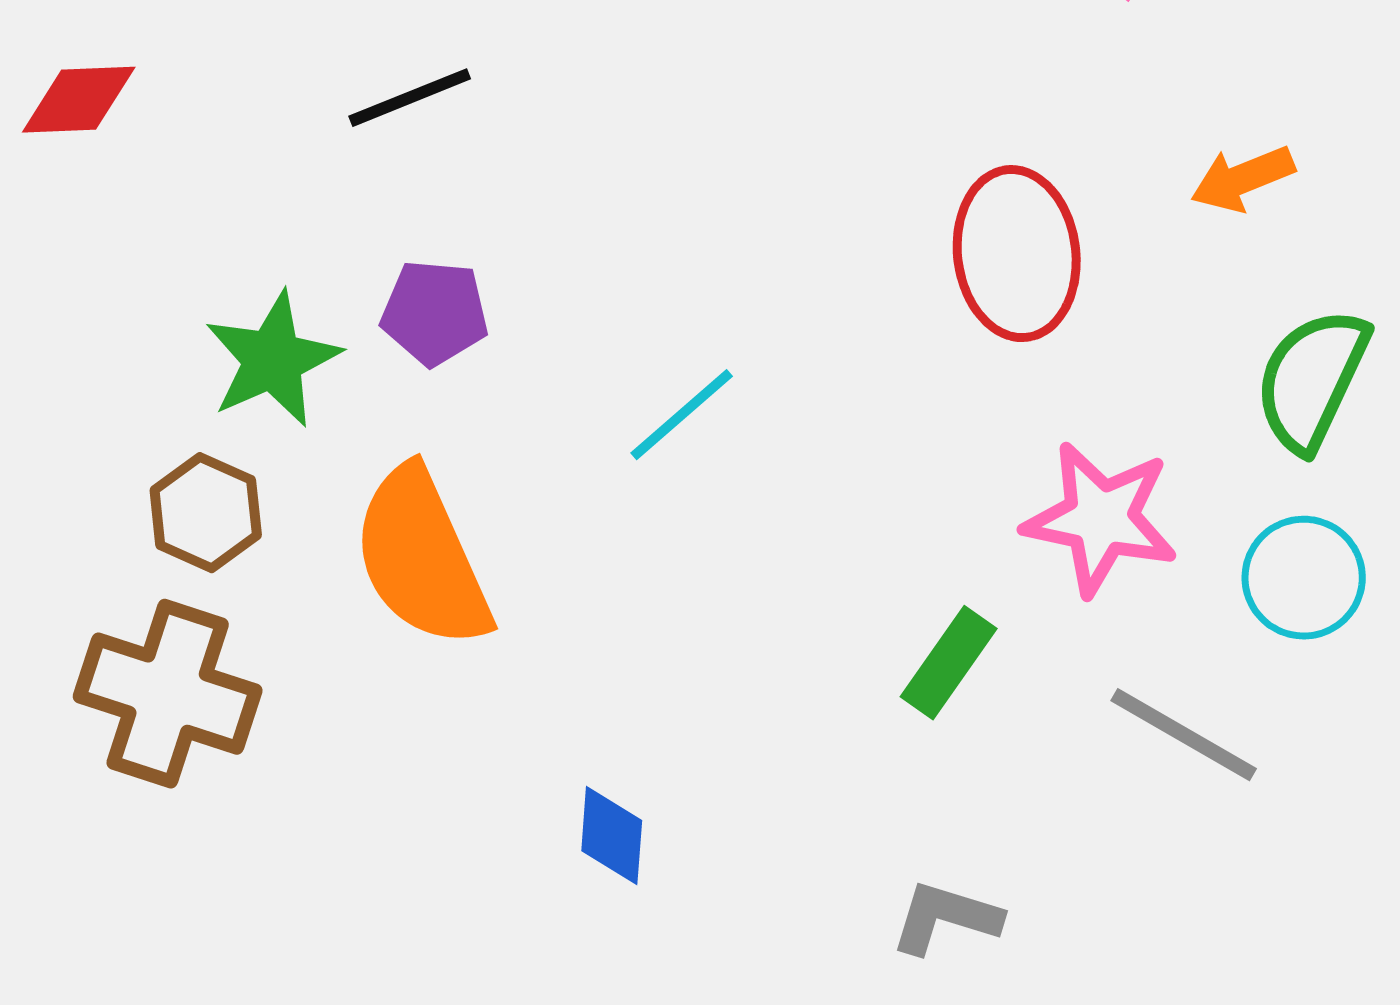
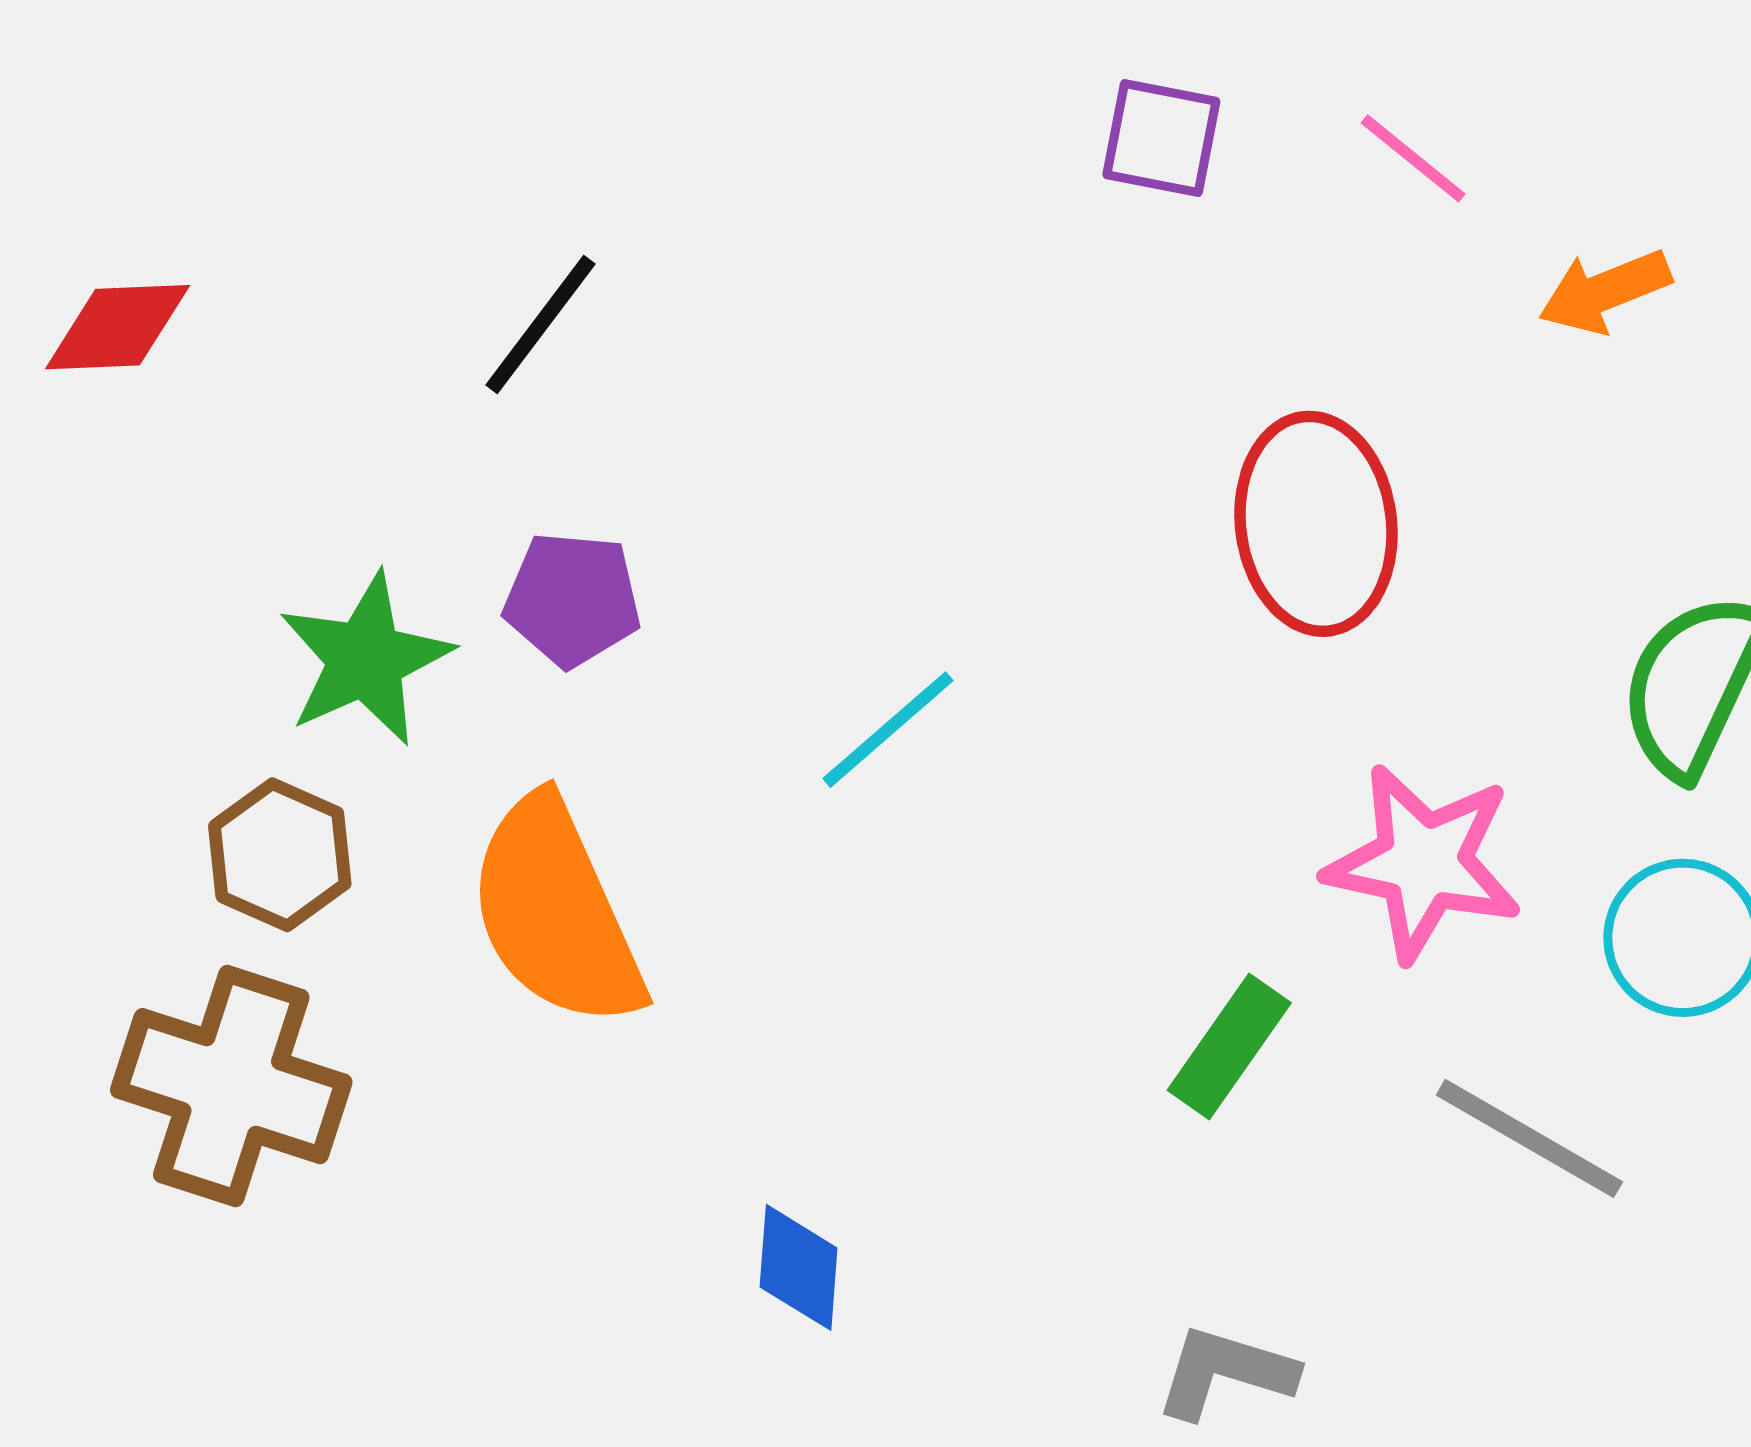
black line: (410, 98) -> (540, 325), turned -31
orange arrow: (1243, 179) -> (1605, 291), moved

